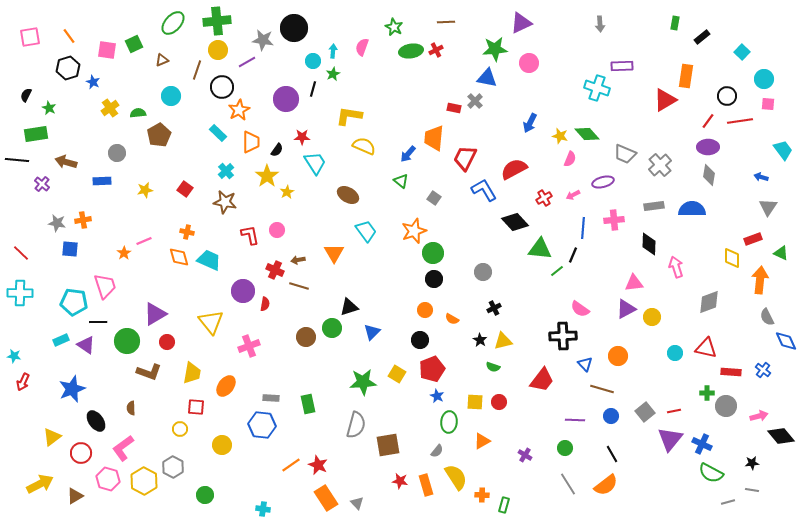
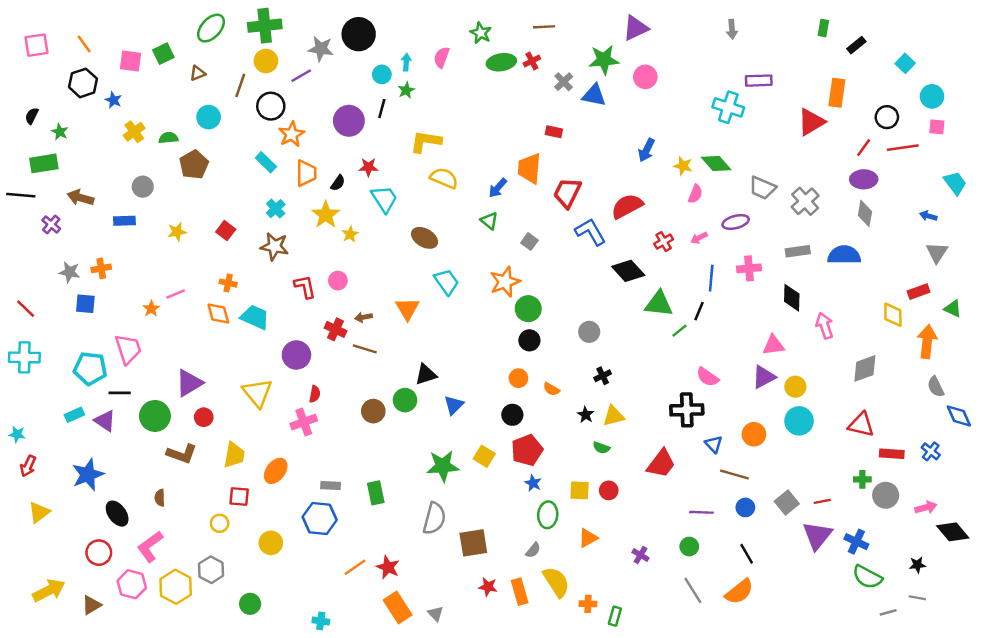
gray cross: (475, 101) -> (564, 82), moved
red semicircle: (265, 304) -> (315, 394), moved
cyan circle: (675, 353) -> (799, 421), moved, size x1.5
yellow triangle: (52, 437) -> (39, 512), moved

